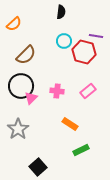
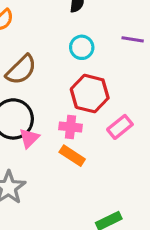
red hexagon: (84, 52) -> (90, 94), moved
orange rectangle: (70, 124) -> (72, 156), moved

